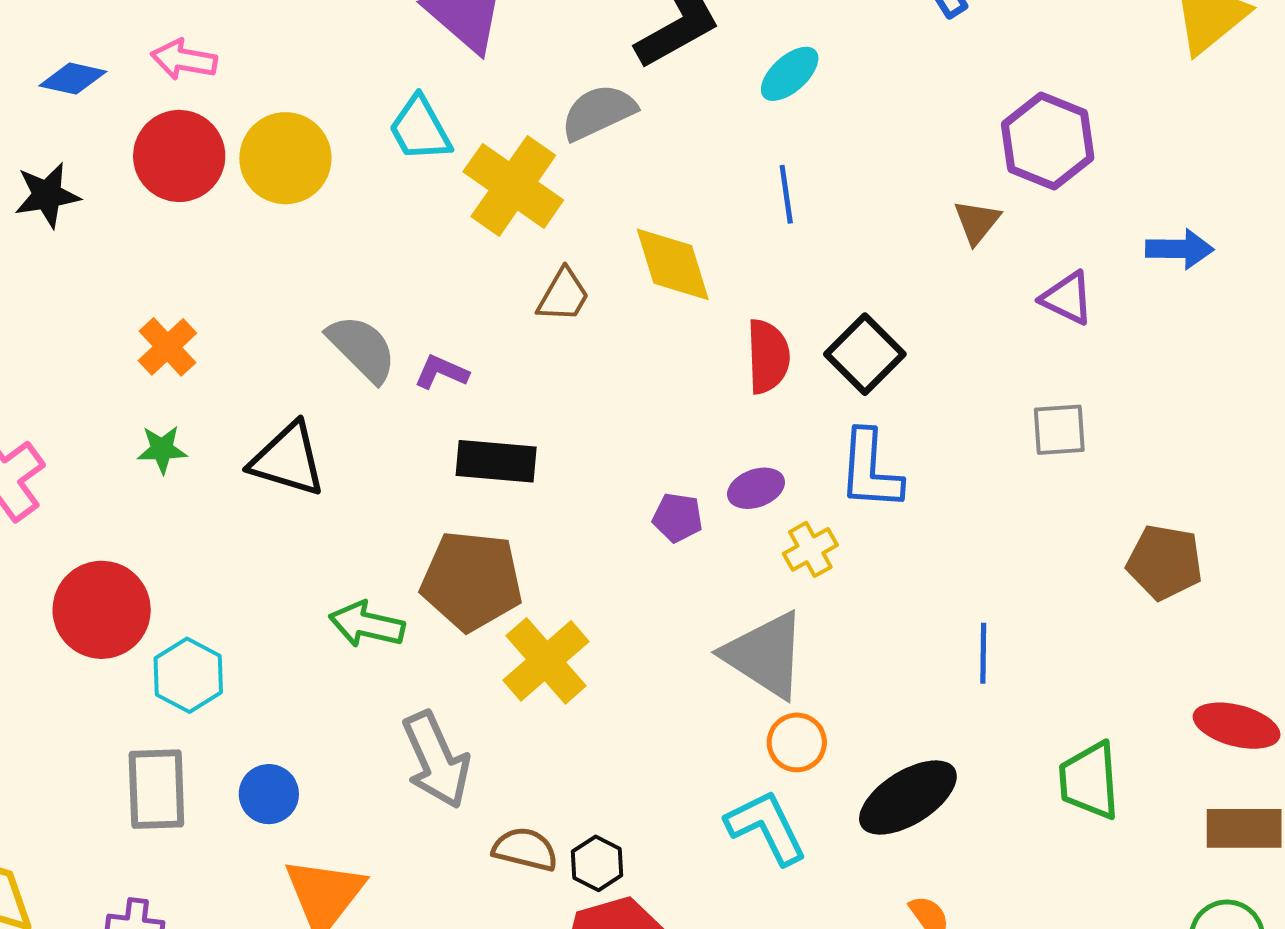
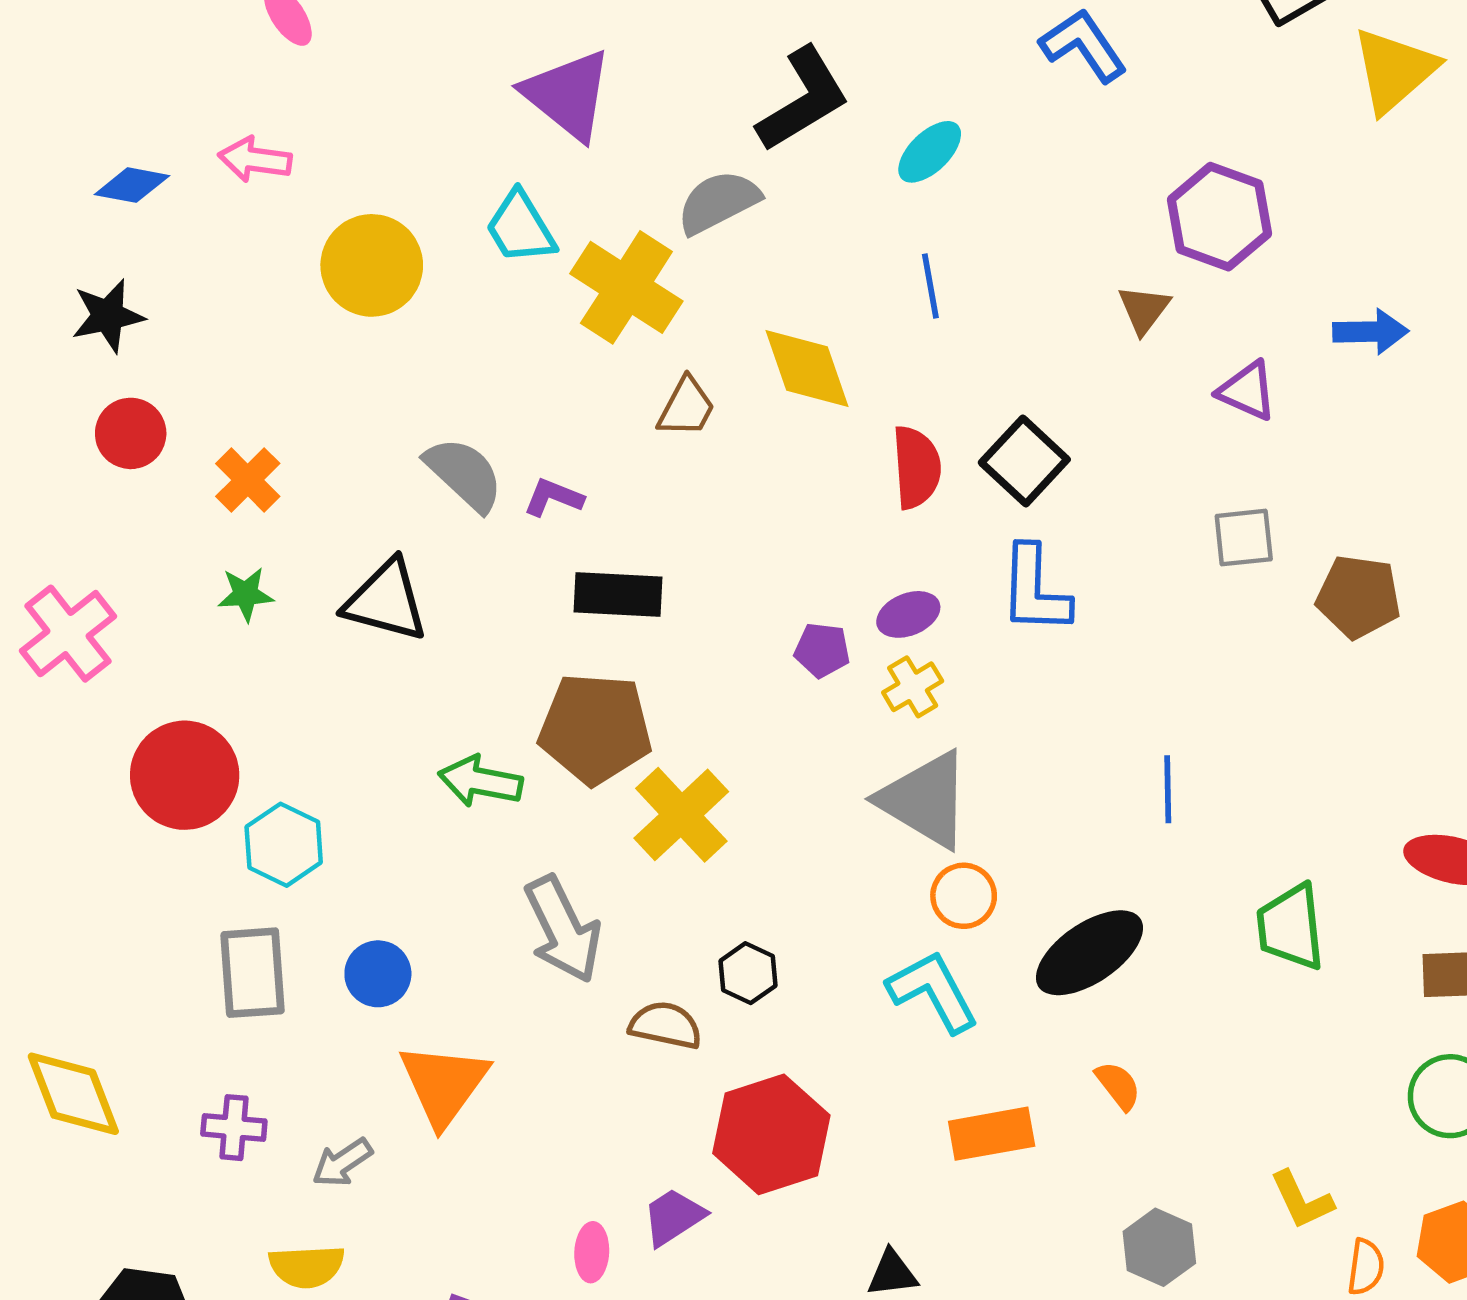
red circle: (179, 156) -> (131, 433), moved, size x0.7
yellow cross: (810, 549) -> (913, 687), moved
brown pentagon: (1165, 562) -> (1358, 597), moved
black hexagon: (597, 863) -> (748, 973), moved

